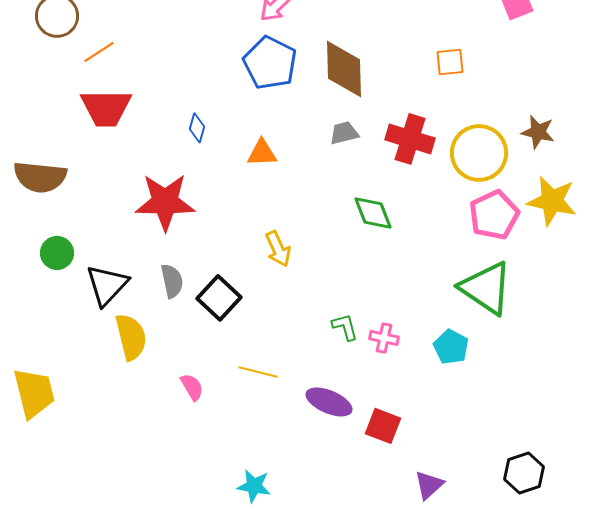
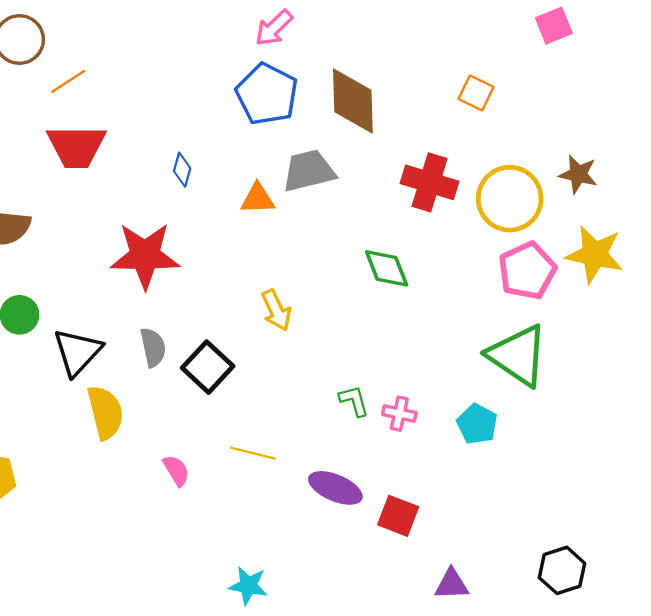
orange square: (450, 62) -> (476, 93), turned 32
gray trapezoid: (344, 133) -> (309, 171), moved, size x1.6
purple triangle: (429, 485) -> (452, 584), turned 40

